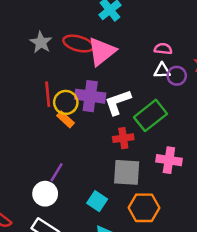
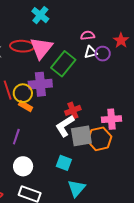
white L-shape: (118, 102) -> (65, 126), moved
green rectangle: (151, 115) -> (63, 64), moved
purple line: (57, 172) -> (16, 137), moved
orange hexagon: (144, 208) -> (100, 139), moved

